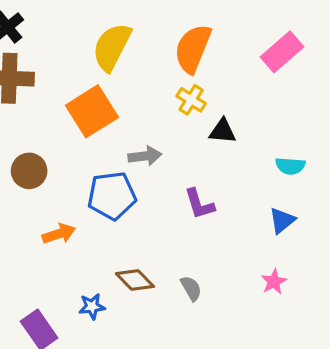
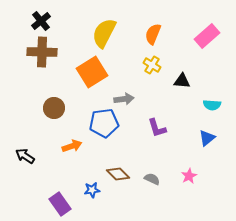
orange semicircle: (193, 49) -> (153, 34), size x0.7
black triangle: (223, 131) -> (182, 81), moved
pink star: (274, 282) -> (189, 176), moved
gray semicircle: (191, 288) -> (152, 179), turned -35

